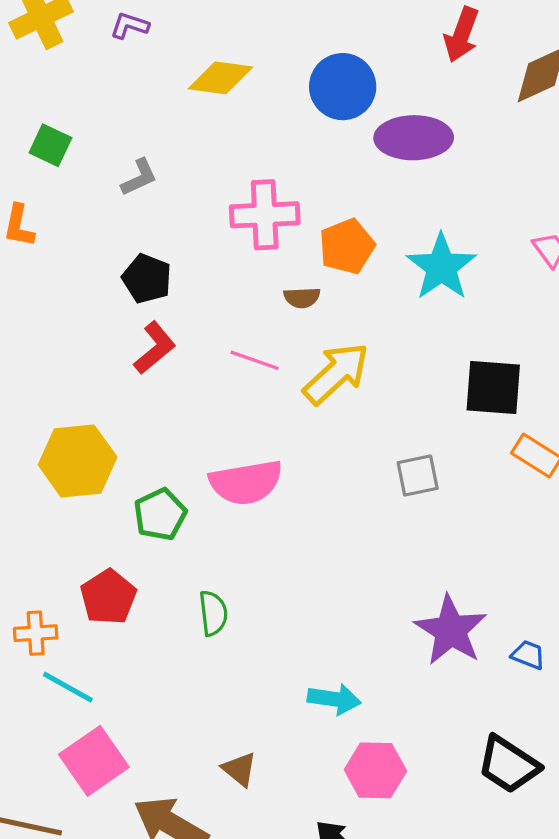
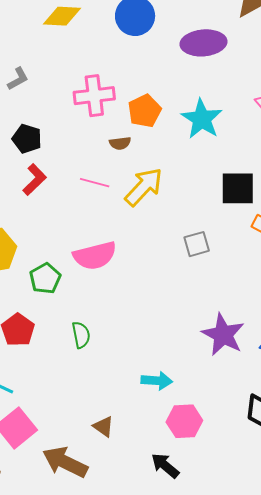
purple ellipse: (414, 138) -> (203, 43), moved

